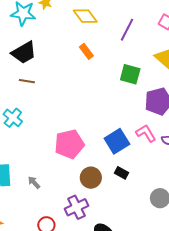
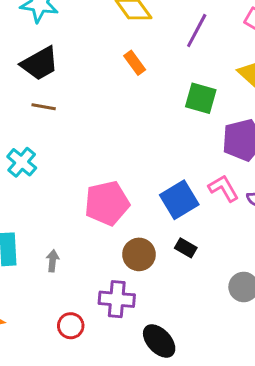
gray arrow: (34, 182) -> (53, 261), turned 48
purple cross: (77, 207) -> (117, 299), turned 30

